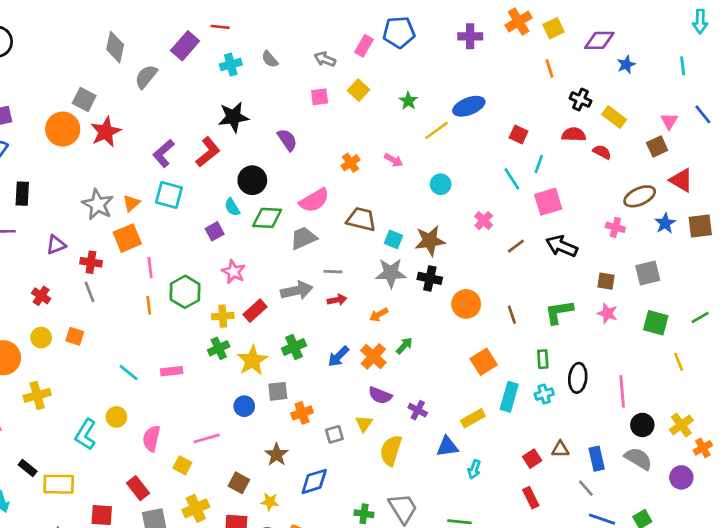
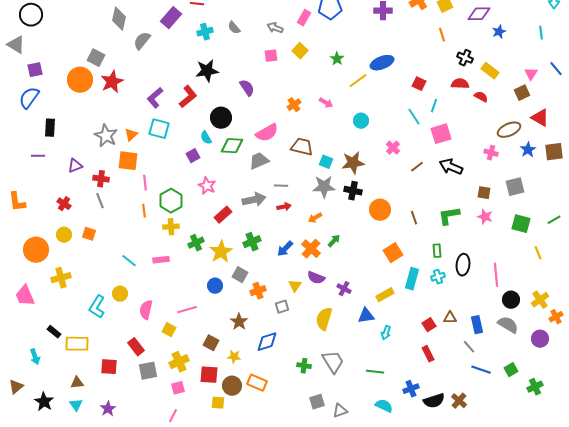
orange square: (127, 238) -> (128, 161), turned 30
yellow cross: (223, 316) -> (171, 227), moved
gray square: (278, 391) -> (240, 275), turned 35
yellow triangle: (364, 424) -> (295, 286), moved

